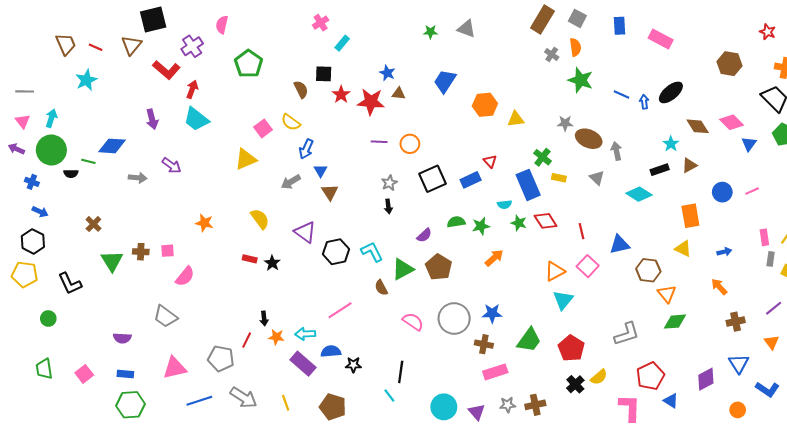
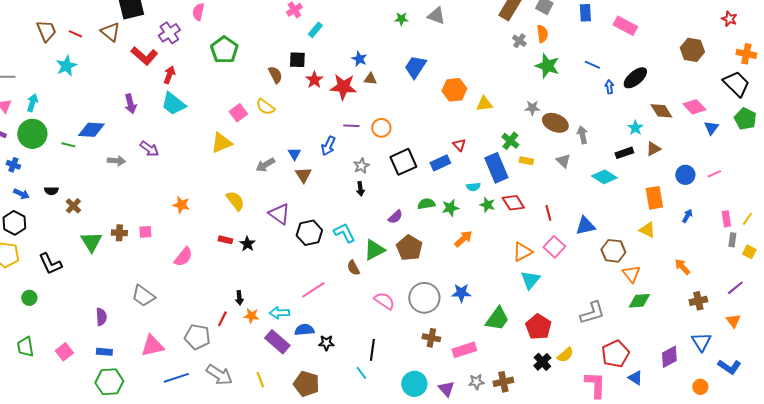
brown triangle: (132, 45) -> (110, 32), turned -30
blue line: (622, 95) -> (592, 65), moved
blue arrow: (306, 149) -> (328, 146), moved
black semicircle: (71, 174) -> (51, 191), moved
blue arrow: (724, 252) -> (687, 216), moved, turned -48
pink semicircle: (185, 276) -> (183, 257), moved
purple semicircle: (122, 338) -> (101, 317), turned -96
brown cross: (484, 344) -> (431, 338), moved

